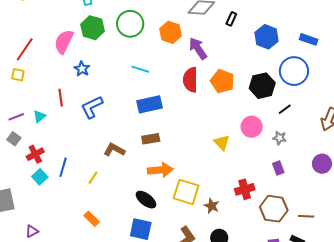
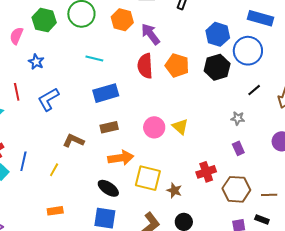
blue hexagon: (267, 37) -> (218, 34), moved
blue rectangle: (309, 39) -> (260, 18), size x1.4
pink semicircle: (64, 42) -> (16, 36), size x0.7
black line: (285, 109) -> (254, 90), moved
pink circle: (252, 127) -> (154, 127), moved
orange rectangle: (92, 219) -> (55, 211), turned -49

